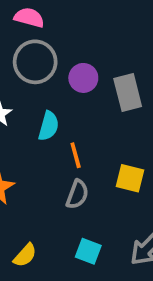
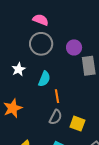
purple circle: (83, 78) -> (74, 47), moved
yellow square: (130, 178) -> (77, 124), moved

